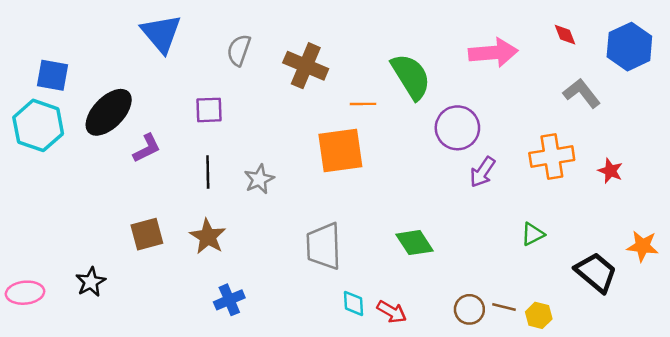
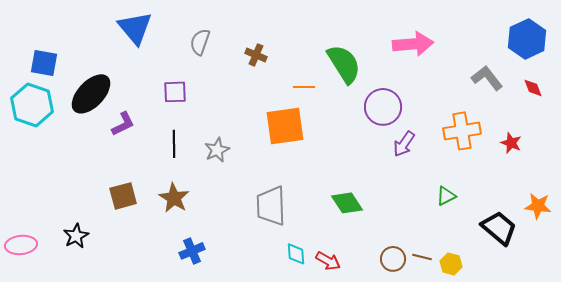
red diamond: (565, 35) -> (533, 88), moved
brown cross: (306, 66) -> (256, 55), size x0.6

